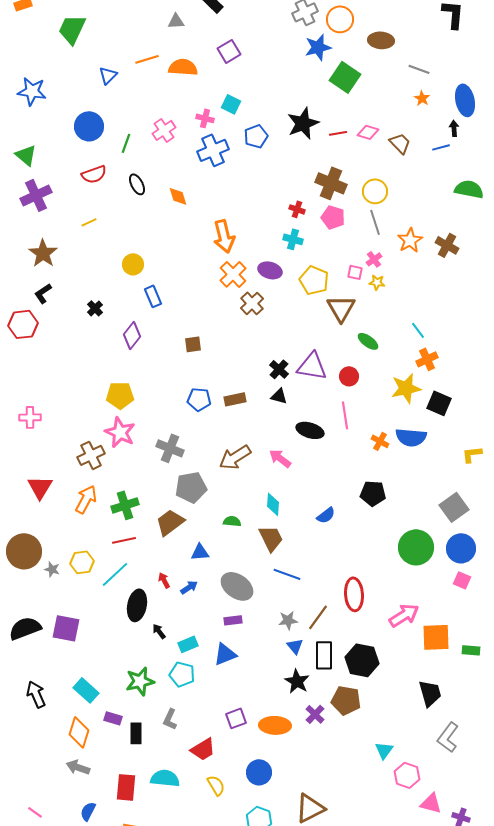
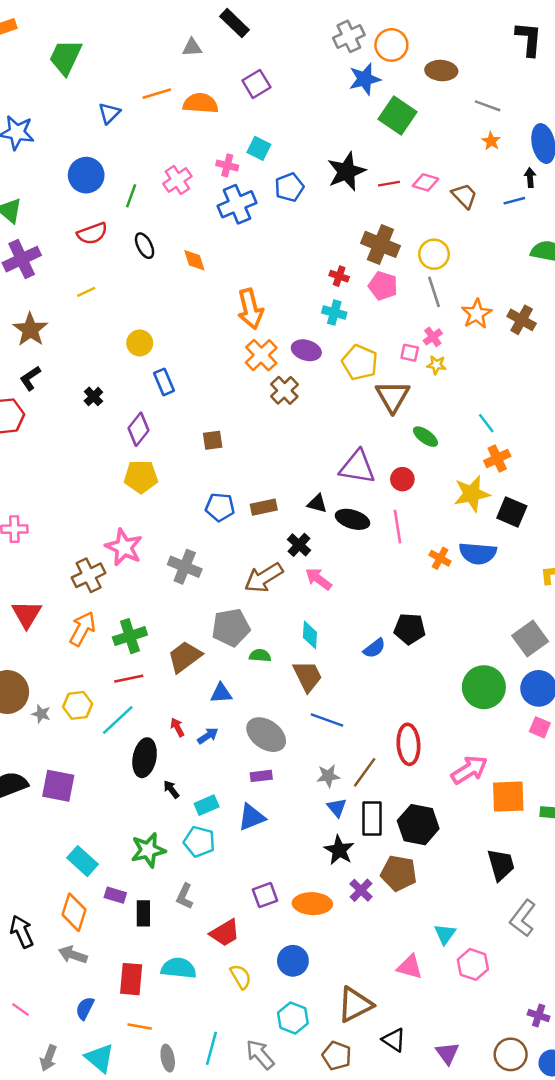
black cross: (279, 369) -> (299, 545), moved
yellow pentagon: (120, 395) -> (141, 477), moved
black ellipse: (310, 430) -> (353, 519), moved
gray pentagon: (191, 487) -> (231, 628), moved
black pentagon: (373, 493) -> (410, 629), moved
black arrow: (36, 694) -> (22, 932), moved
pink triangle: (431, 803) -> (410, 967), moved

